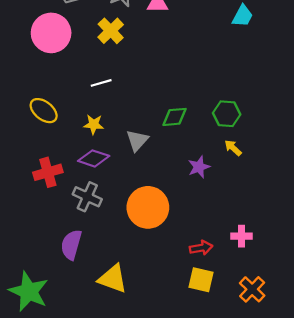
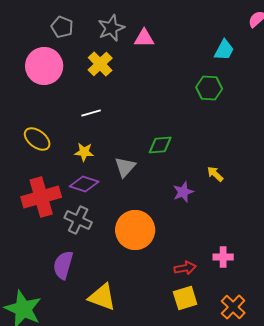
green hexagon: (227, 114) -> (209, 88), moved
red cross: (48, 172) -> (41, 197), size x1.4
yellow square: (201, 280) -> (185, 298), turned -30

